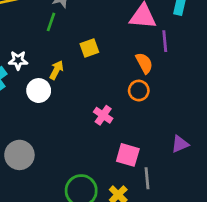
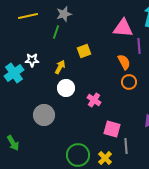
white circle: (39, 91) -> (66, 88), moved
orange circle: (139, 91) -> (129, 82), moved
gray circle: (19, 155) -> (44, 115), moved

